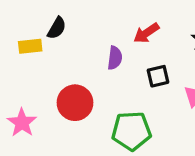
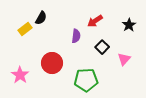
yellow rectangle: (30, 46) -> (25, 29), turned -32
black square: (158, 76) -> (102, 47), turned -32

